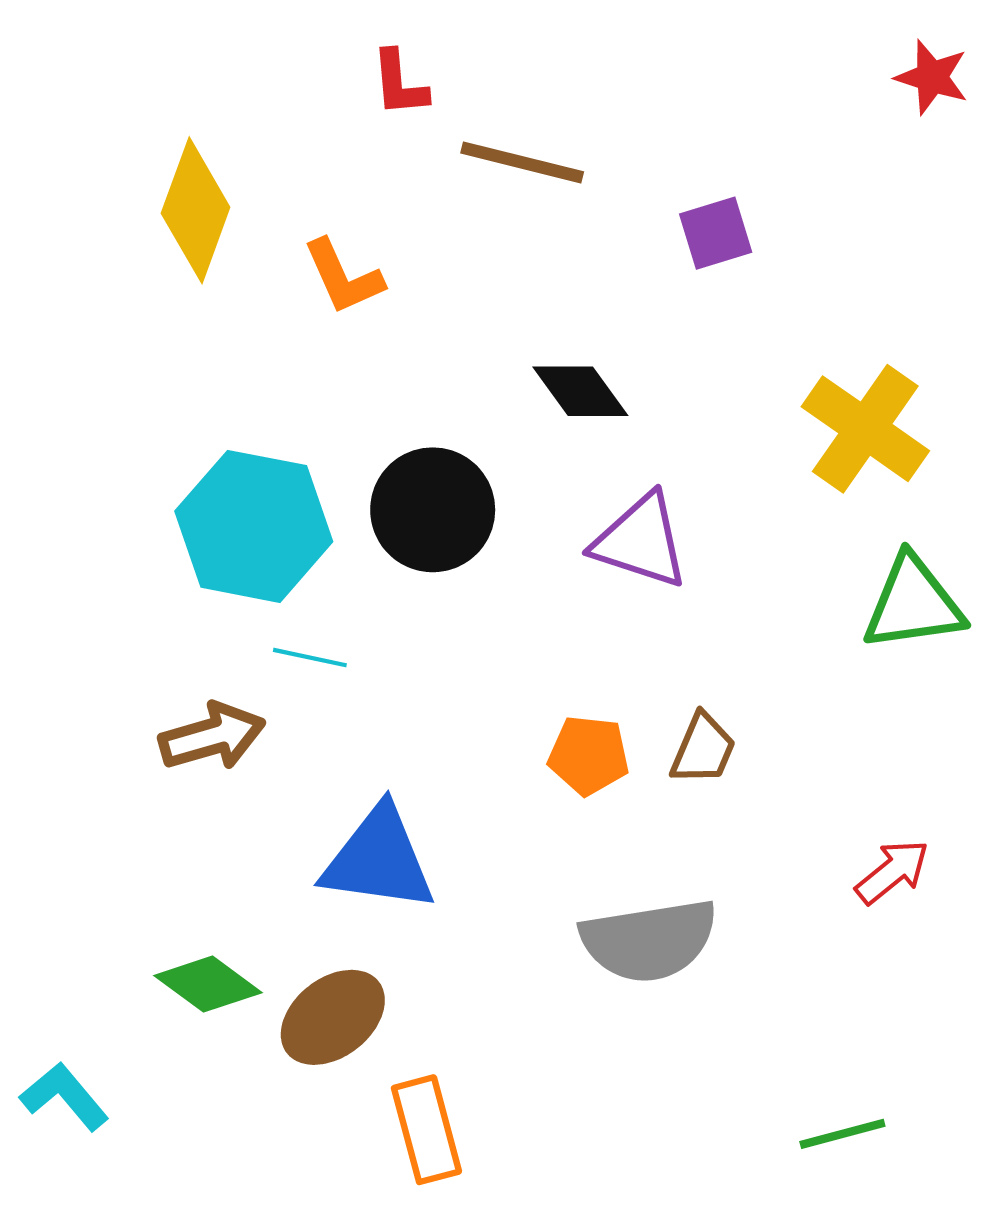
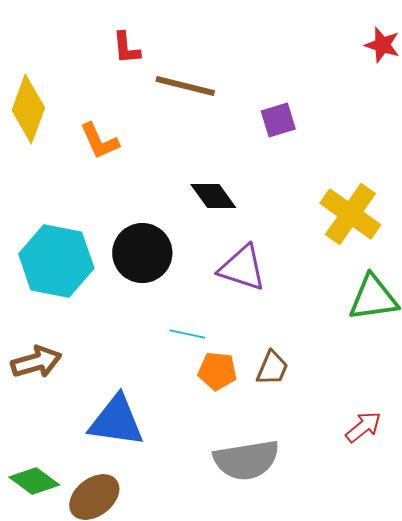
cyan line: (310, 658) -> (187, 334), moved

